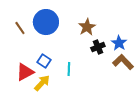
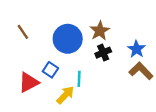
blue circle: (46, 22) -> (68, 39), moved
black cross: (98, 47) -> (103, 53), moved
yellow arrow: (42, 83) -> (65, 95), moved

